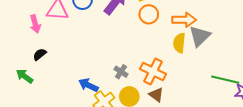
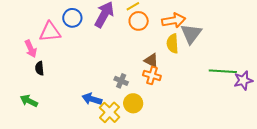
black semicircle: (40, 54) -> (40, 68), moved, turned -48
orange cross: (153, 72) -> (152, 75), size x0.7
brown triangle: (156, 95) -> (151, 60), moved

